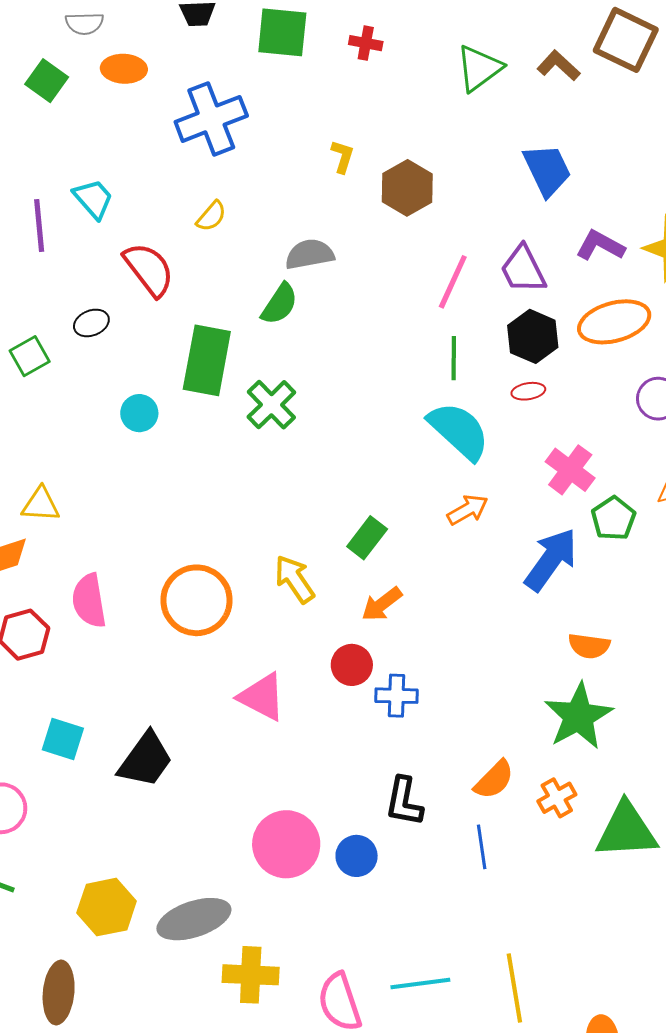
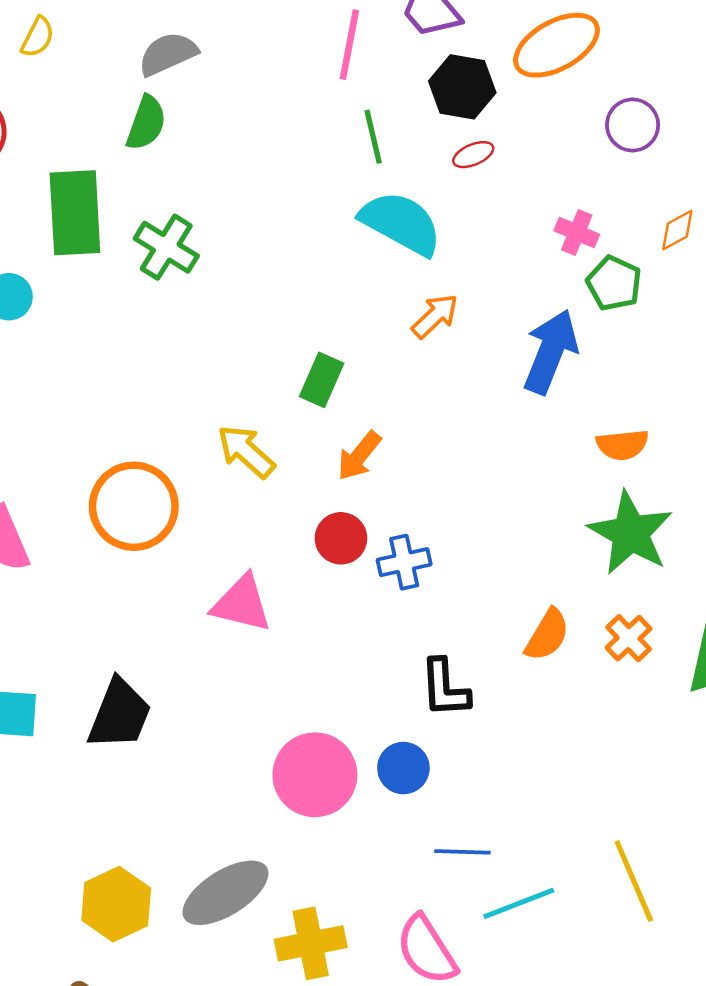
pink cross: (570, 470) -> (577, 232), moved, size x0.7
blue line: (482, 847) -> (462, 852), moved, turned -66

